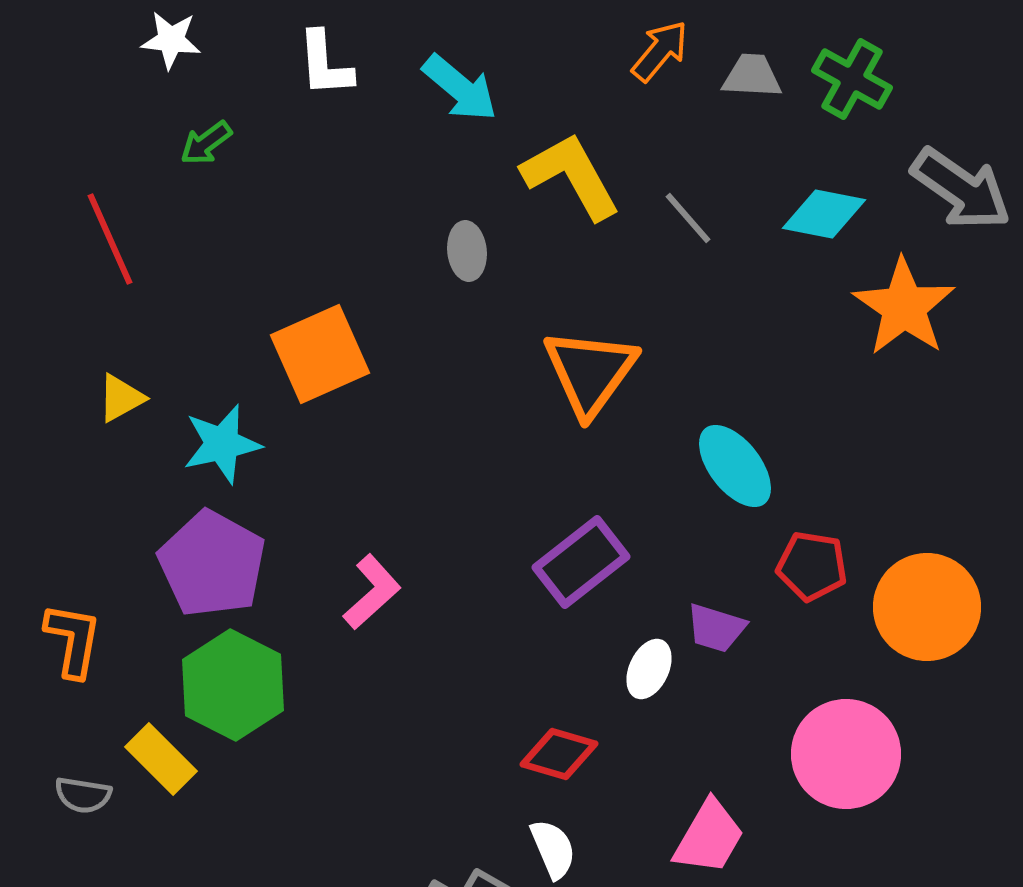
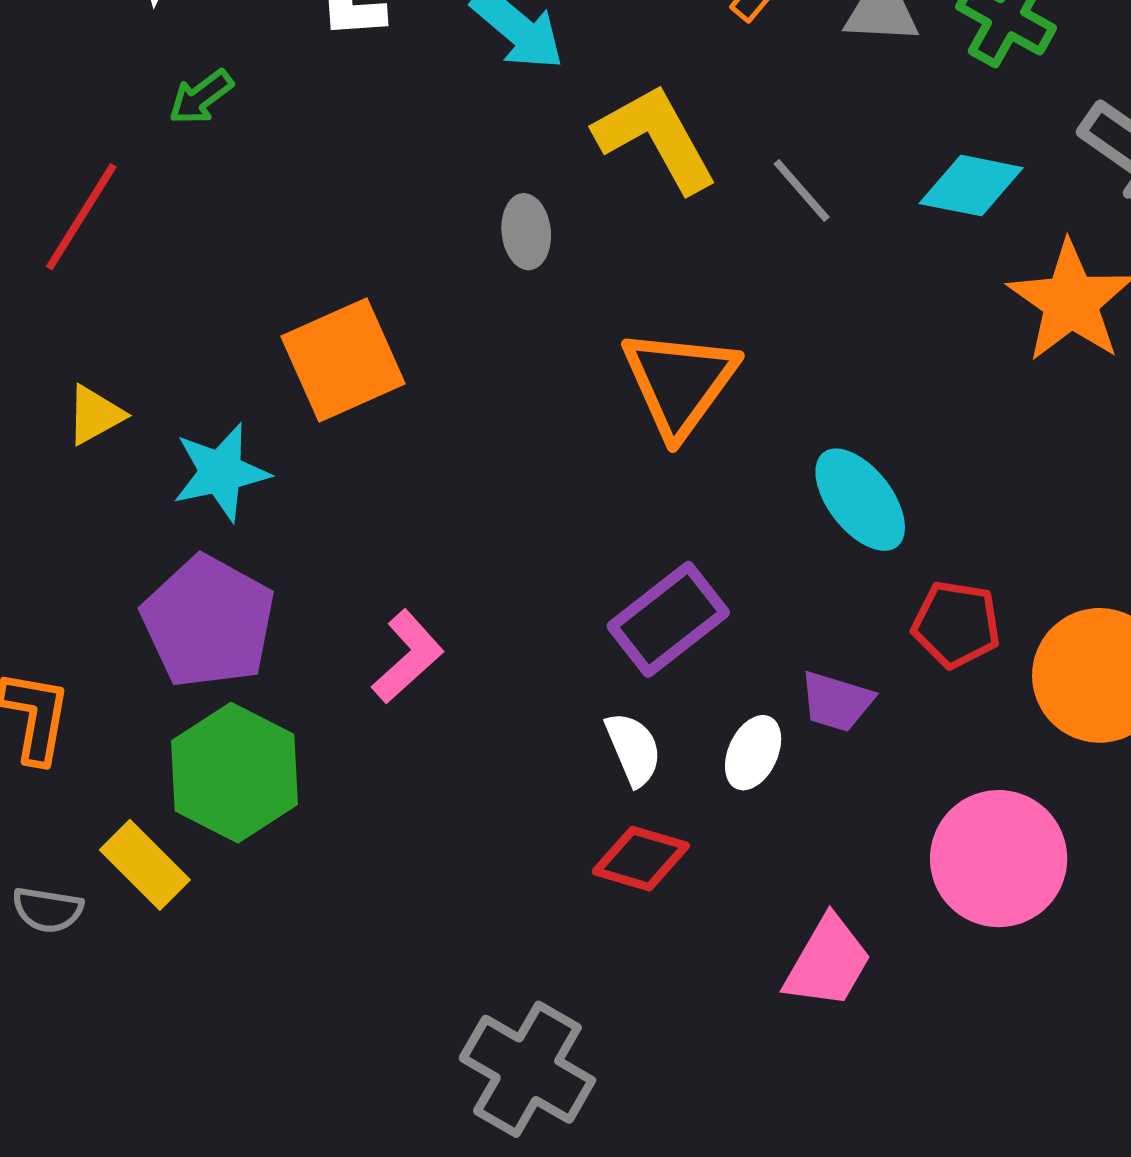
red line: (110, 239) -> (81, 217), turned 56
white semicircle: (553, 849) -> (633, 749), moved

